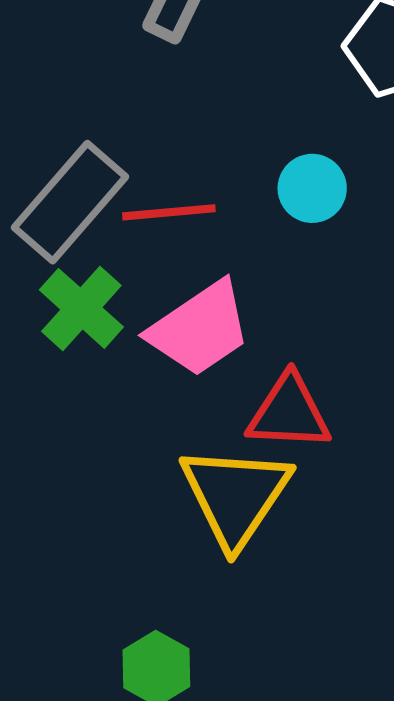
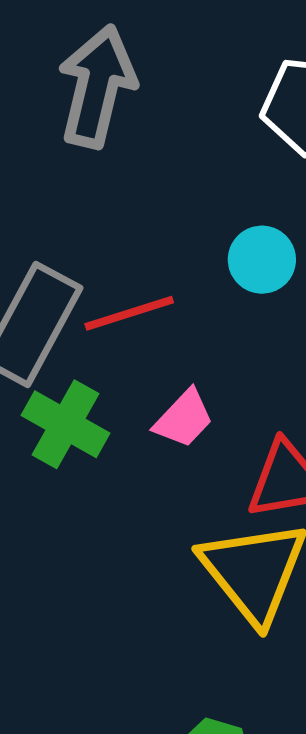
pink trapezoid: (200, 329) -> (184, 419), size x0.6

